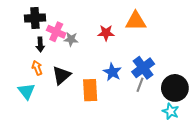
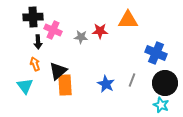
gray star: (71, 39) -> (81, 37), moved
blue cross: (143, 68) -> (156, 53), moved, turned -30
blue star: (112, 72) -> (106, 84), moved
orange rectangle: (90, 90) -> (65, 85), moved

